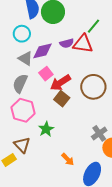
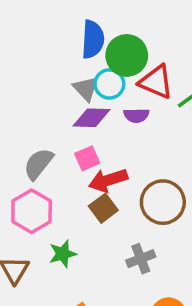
cyan circle: (22, 34) -> (109, 84), moved
red triangle: (83, 44) -> (156, 82), moved
gray triangle: (25, 58) -> (86, 89), moved
gray cross: (99, 133) -> (141, 259), moved

